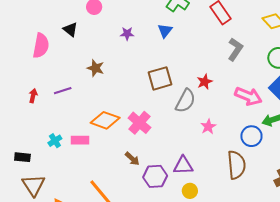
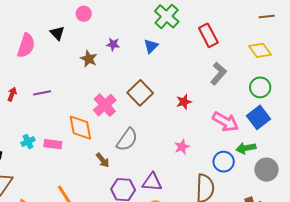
brown star: (96, 68) -> (89, 59), moved
brown square: (160, 78) -> (140, 93), turned -35
gray semicircle: (185, 101) -> (127, 140), moved
orange diamond: (105, 120) -> (80, 128), turned 52
pink cross: (139, 123) -> (105, 105), moved
brown arrow: (132, 159) -> (103, 160), moved

